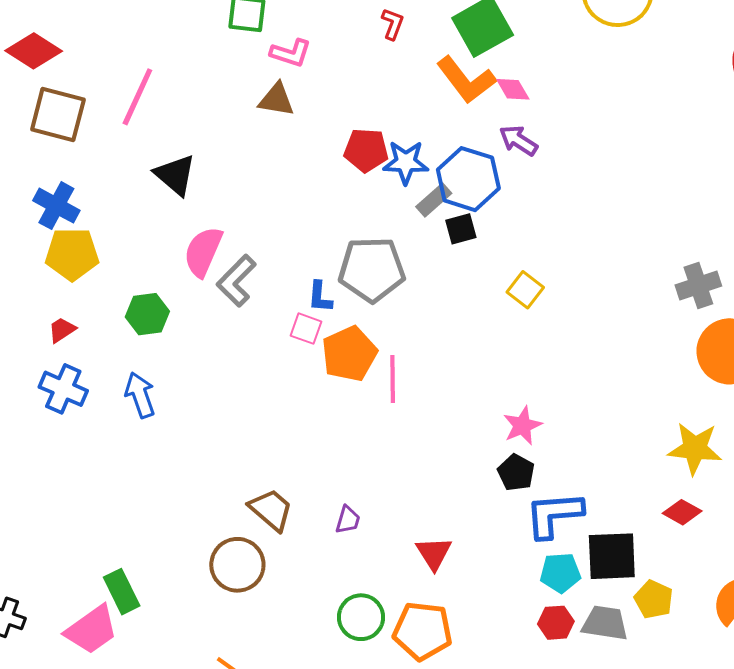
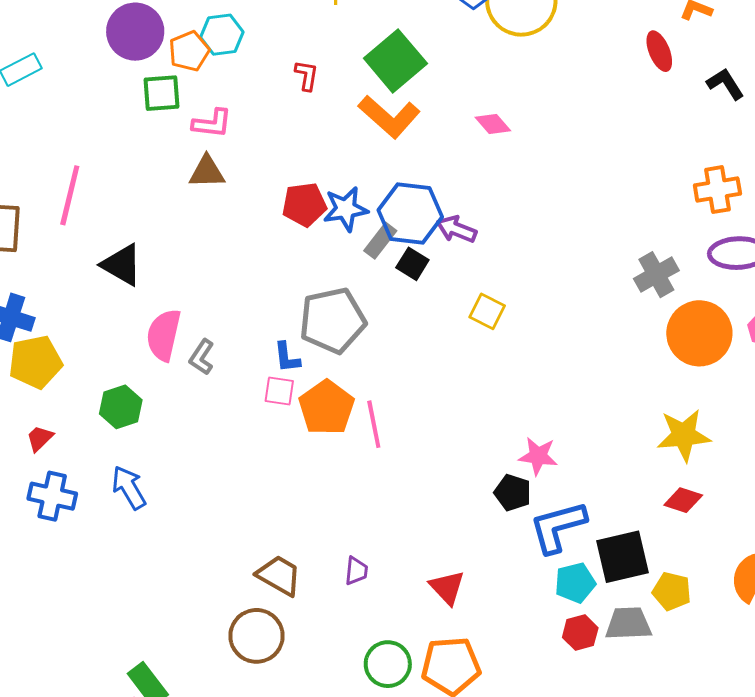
pink diamond: (513, 89) -> (493, 124), moved
purple arrow: (518, 140) -> (456, 229), moved
black square: (461, 229) -> (412, 264), turned -32
gray L-shape: (236, 281) -> (202, 357), size x0.7
pink star: (522, 426) -> (538, 456), moved, turned -30

